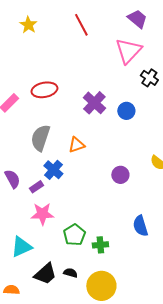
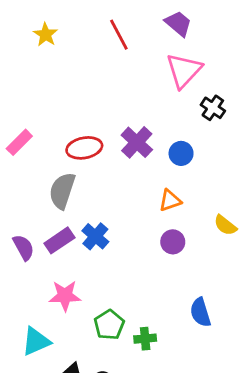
purple trapezoid: (137, 19) -> (178, 23), moved
red ellipse: (44, 90) -> (84, 148), moved
orange triangle: (76, 145) -> (170, 200), moved
blue cross: (53, 170) -> (95, 236), moved
purple rectangle: (36, 187) -> (59, 240), moved, size x1.5

